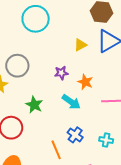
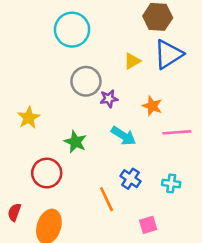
gray circle: (17, 66) -> (86, 81), moved
orange star: (85, 82) -> (152, 106), moved

